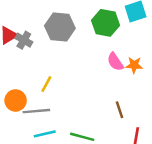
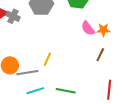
yellow line: (46, 84) -> (47, 59), moved
brown line: (120, 110) -> (100, 55), moved, turned 48

